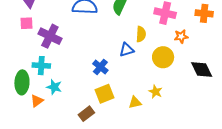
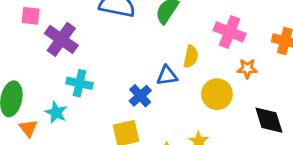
cyan cross: (41, 66) -> (80, 83), moved
blue cross: (100, 67) -> (140, 96), moved
orange triangle: (37, 101) -> (28, 128), turned -40

